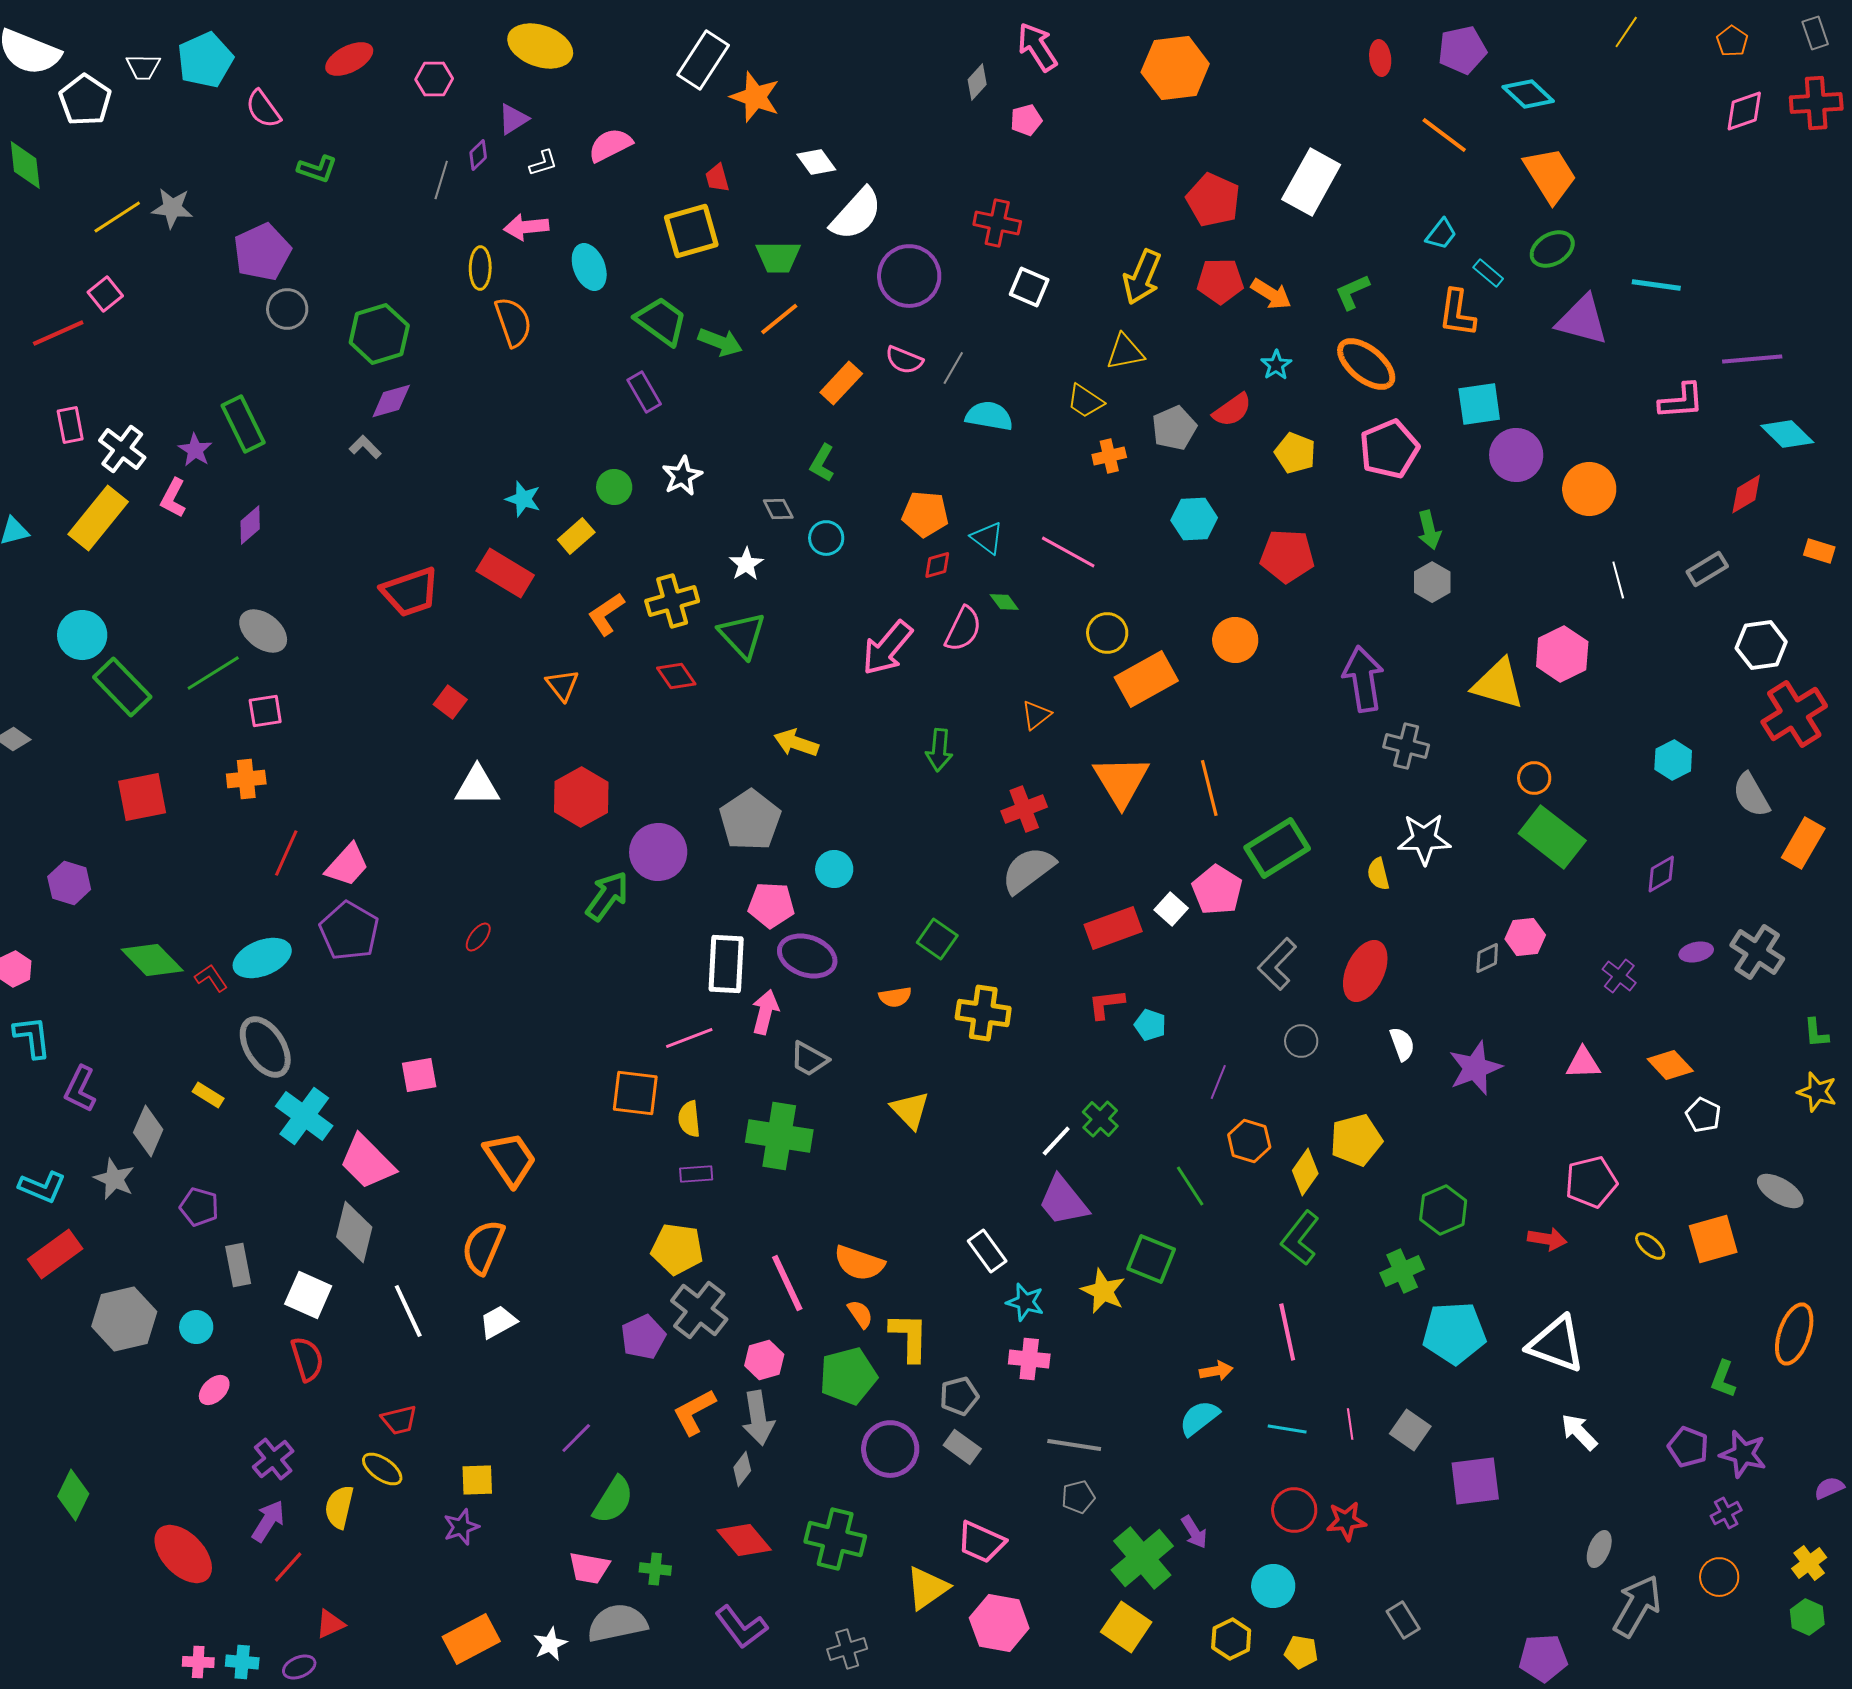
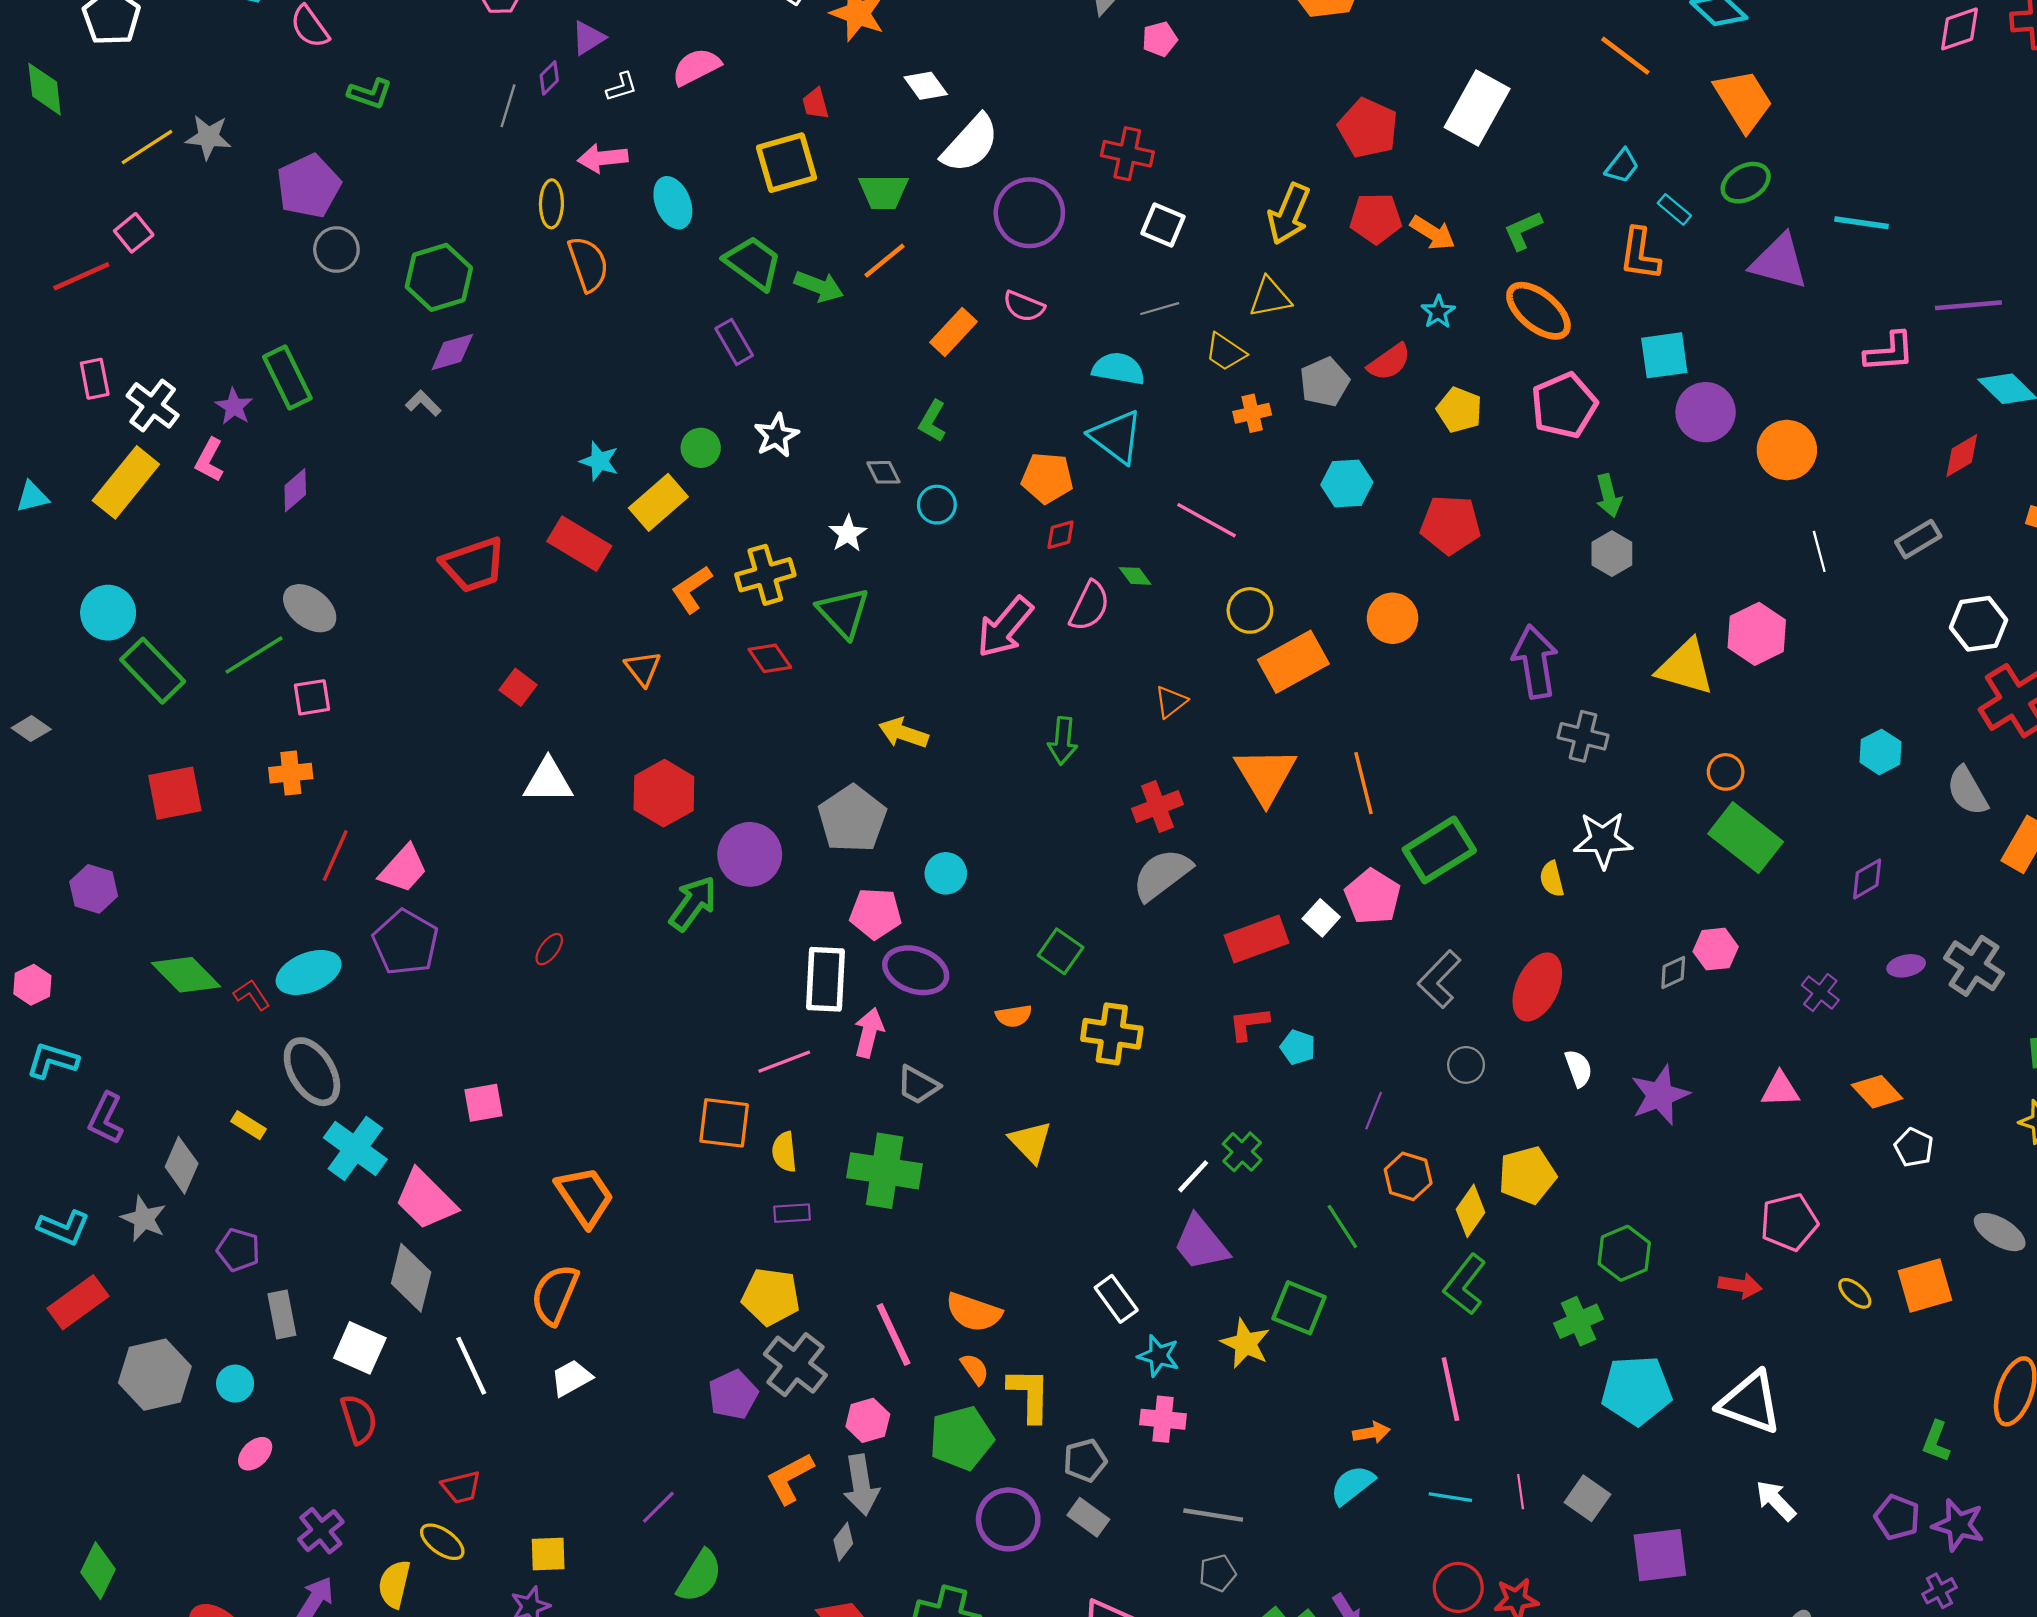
gray line: (953, 368) -> (1160, 309), moved, turned 44
yellow rectangle: (576, 536) -> (658, 502), size x1.4
cyan triangle: (987, 538) -> (1116, 437), moved, size x1.5
cyan L-shape: (32, 1037) -> (52, 1060), turned -66

